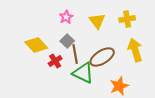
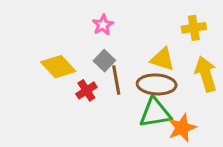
yellow triangle: (97, 21) -> (163, 59), moved, turned -36
brown ellipse: (102, 57) -> (157, 84), turned 35
green triangle: (83, 73) -> (155, 113), moved, turned -35

